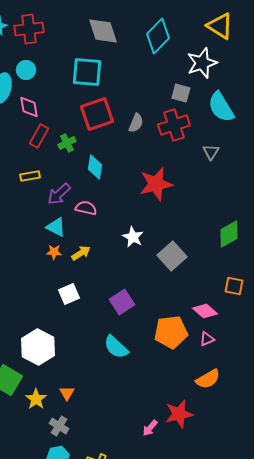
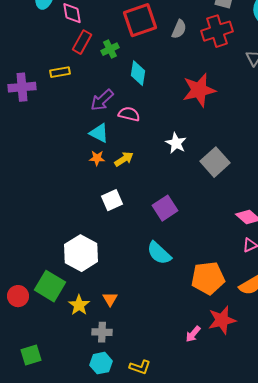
yellow rectangle: (30, 176) -> (60, 72), moved
orange pentagon: (171, 332) -> (208, 278), moved
gray cross: (59, 426) -> (102, 332), turned -30

